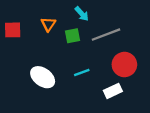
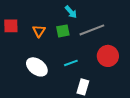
orange triangle: (48, 24) -> (39, 31), moved
white rectangle: (113, 91) -> (83, 87), moved, turned -49

